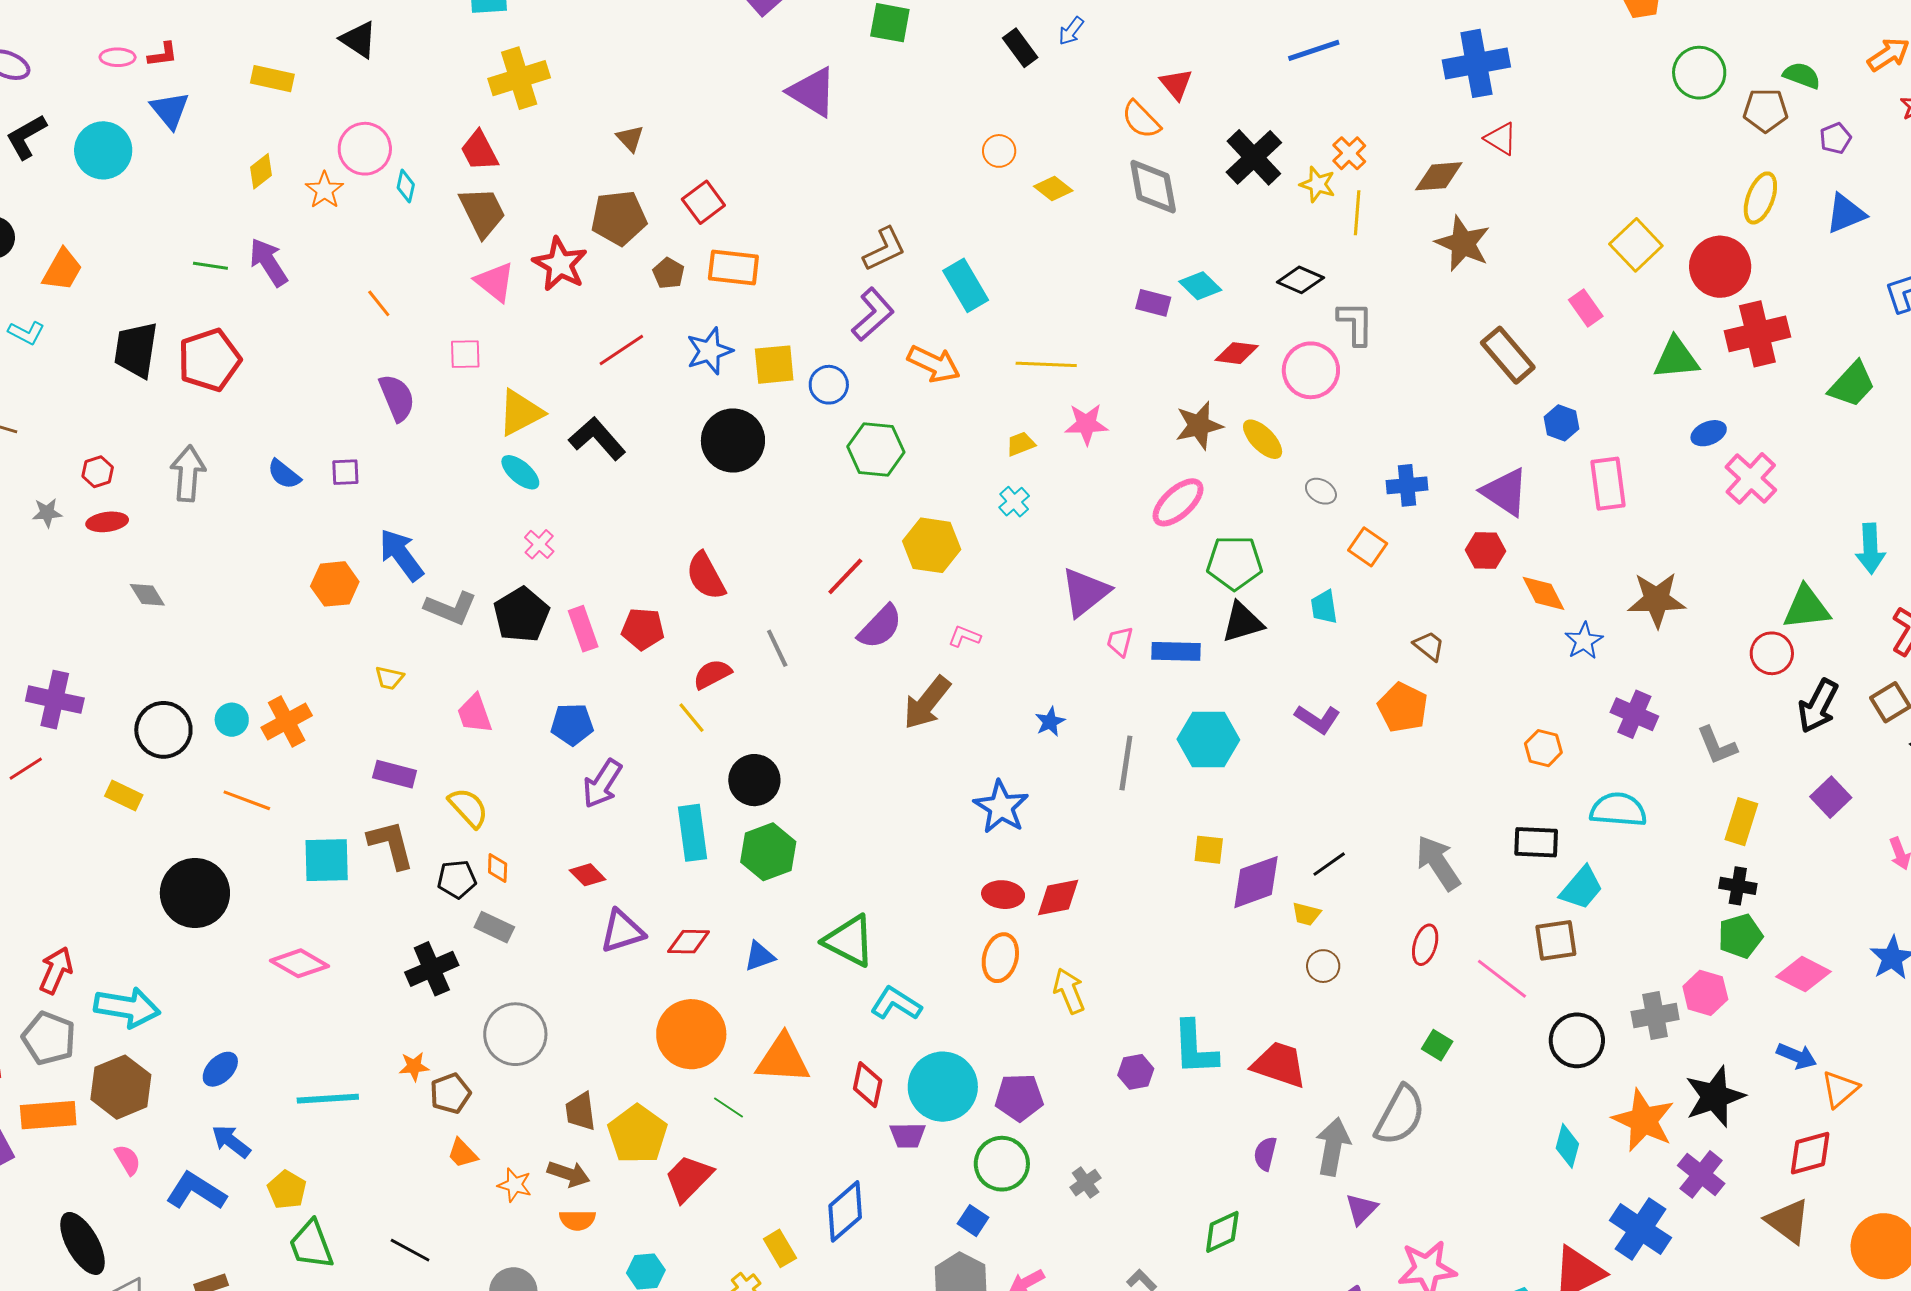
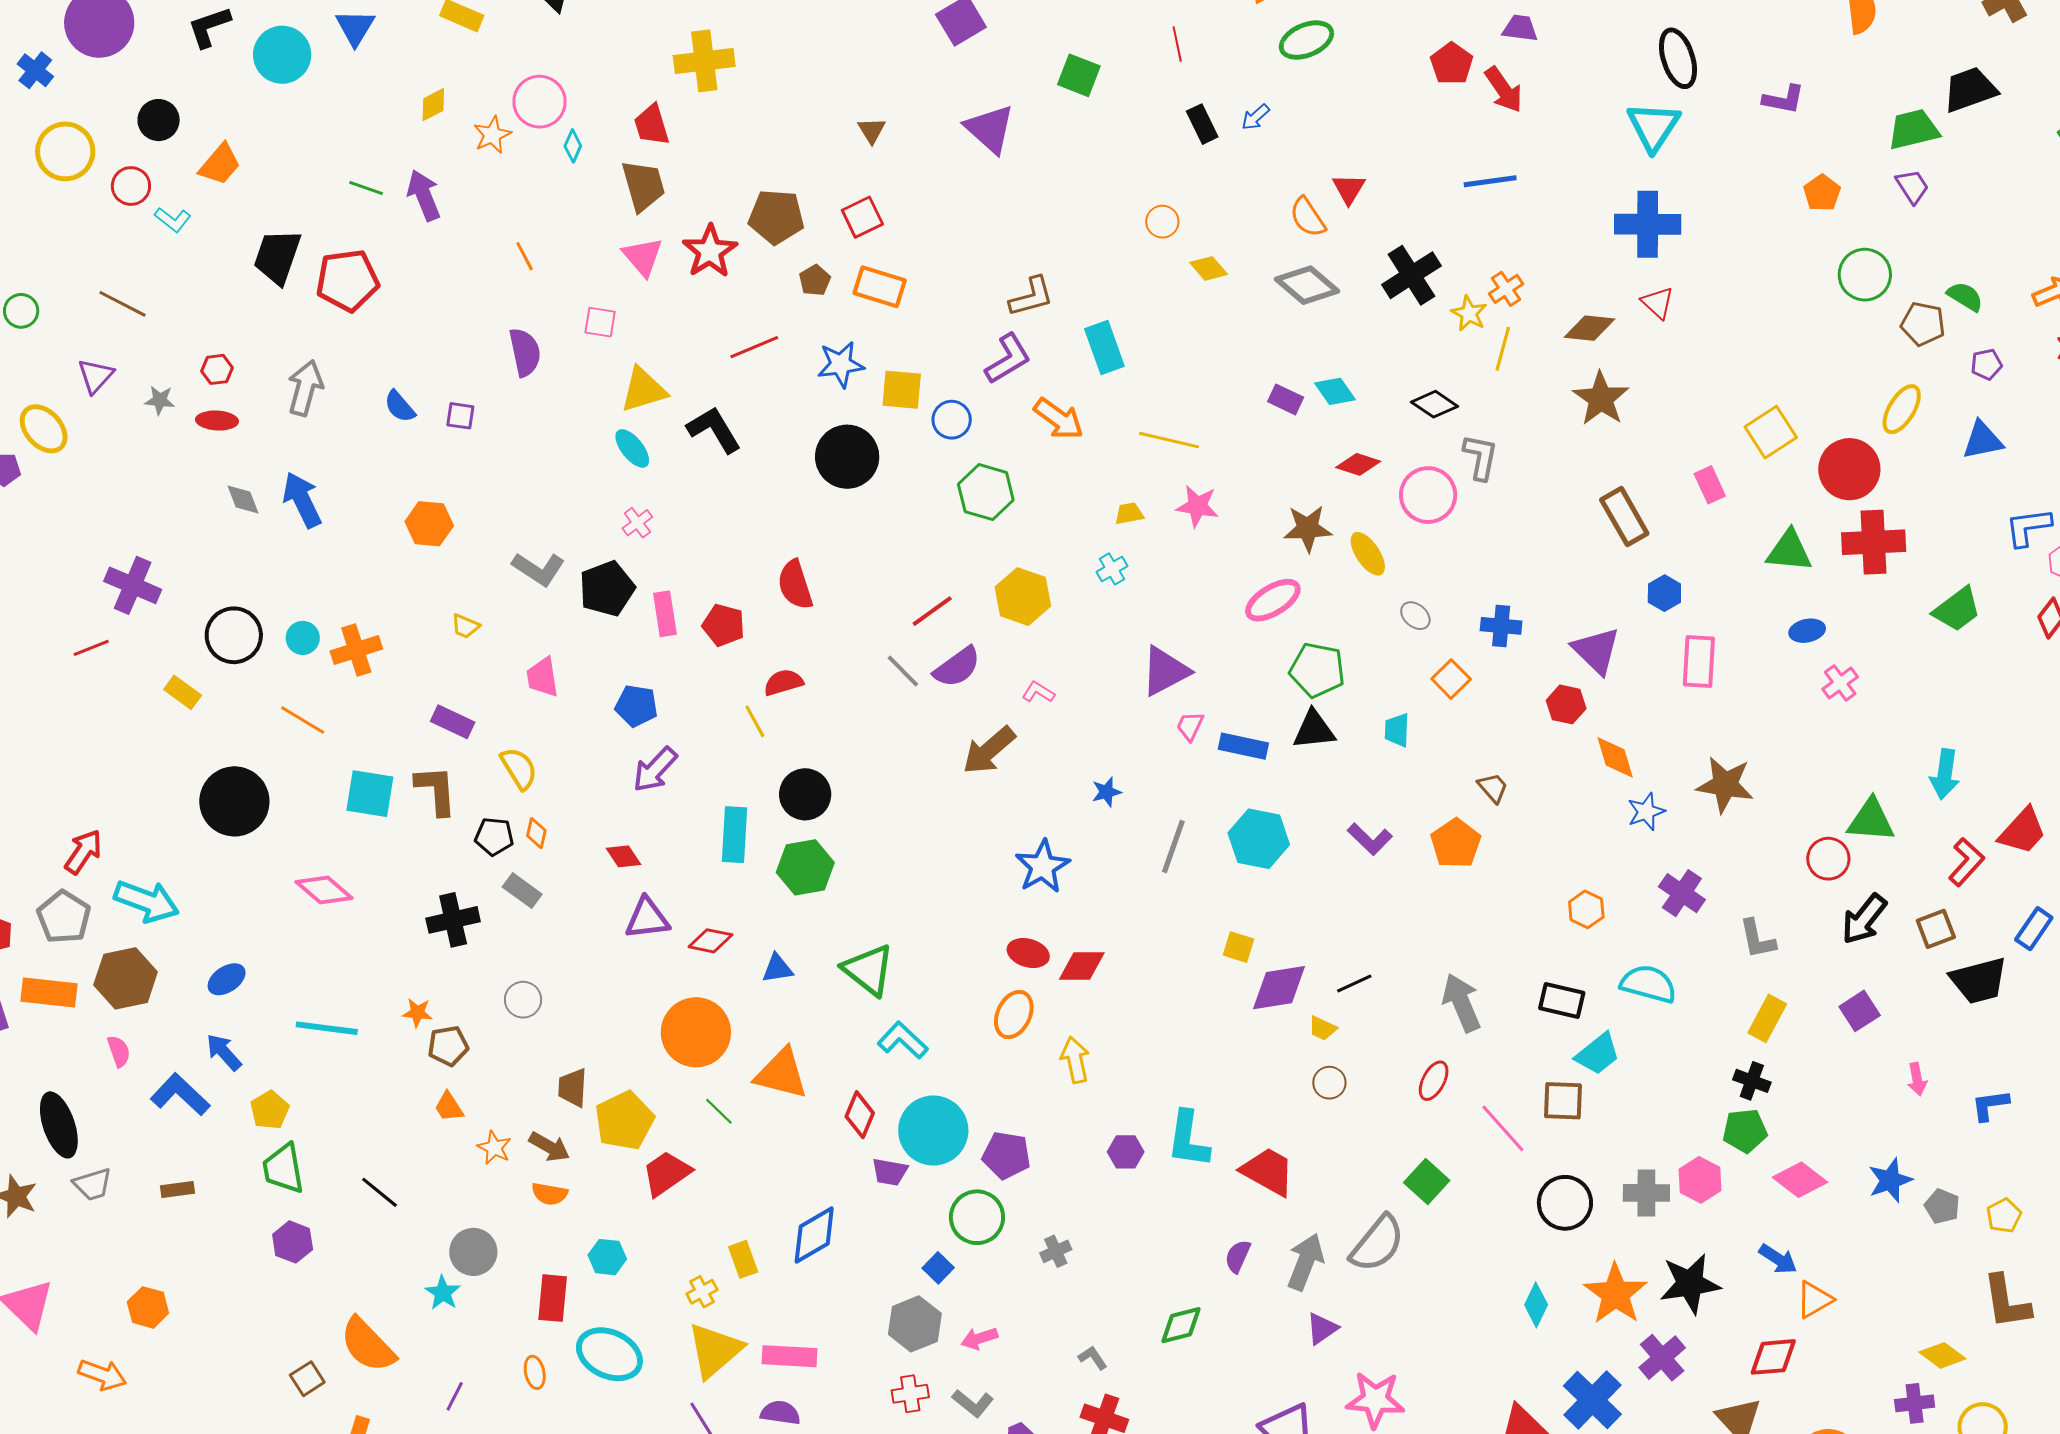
brown triangle: (630, 138) -> (872, 130), moved
gray diamond: (1153, 187) -> (1307, 285), turned -50
pink cross: (1751, 478) -> (1840, 683), size x0.7
blue arrow: (401, 555) -> (302, 500), moved
gray line: (777, 648) -> (903, 671), moved, turned -30
gray circle: (515, 1034) -> (523, 1000), size x0.6
green square: (1437, 1045) -> (1427, 1181), size x1.4

